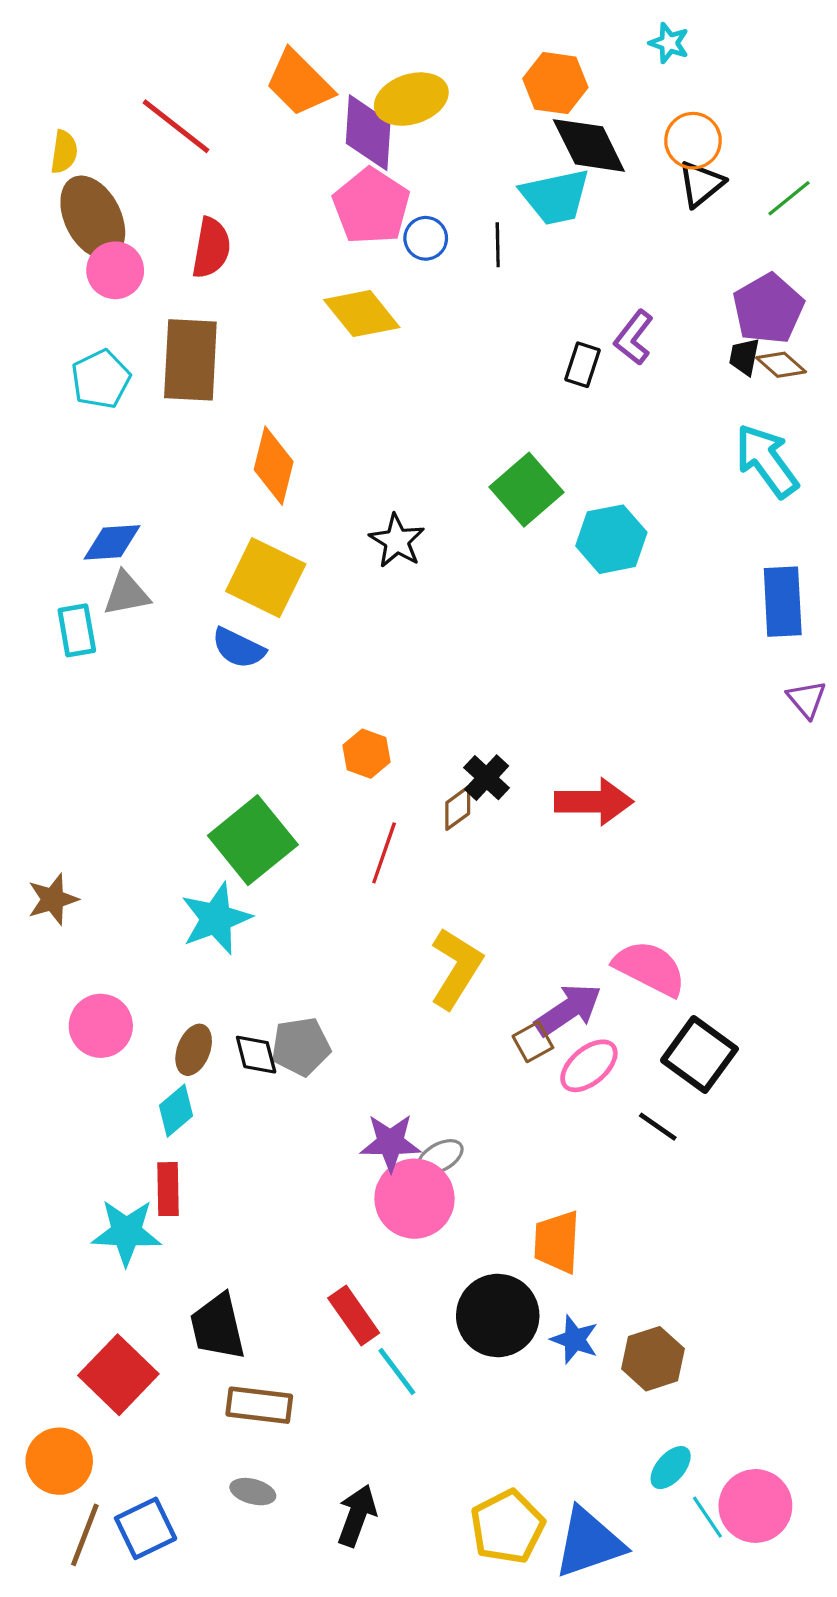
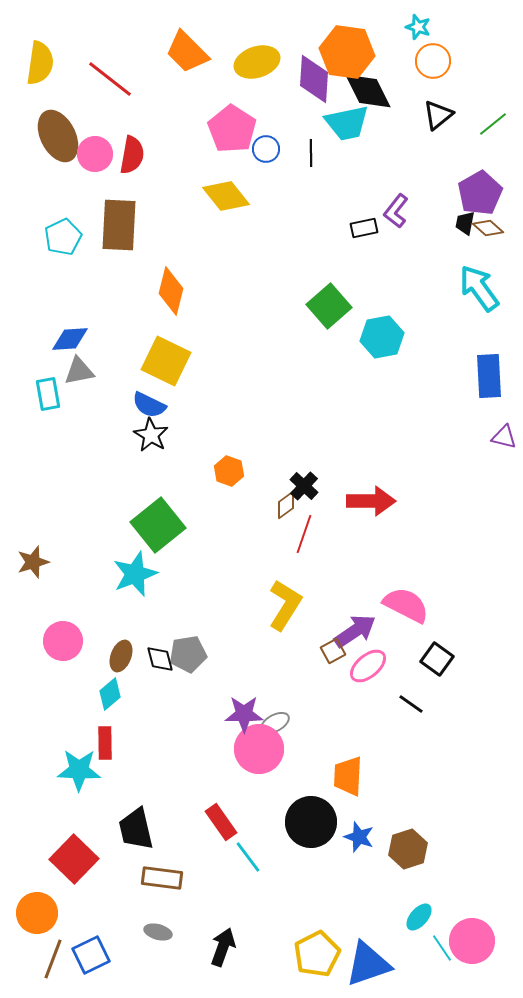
orange hexagon: (555, 83) -> (347, 52), size x1.4
purple diamond: (368, 133) -> (314, 79), moved
orange circle: (693, 141) -> (433, 61), moved
yellow semicircle: (64, 152) -> (40, 63), moved, size x1.6
pink circle: (115, 270) -> (95, 154), moved
black rectangle: (583, 365) -> (364, 228), turned 60
black star: (397, 541) -> (151, 435), moved
purple triangle: (807, 699) -> (504, 437), turned -36
red line: (384, 853) -> (304, 534), moved
black square: (699, 1055) -> (437, 659), size x0.7

